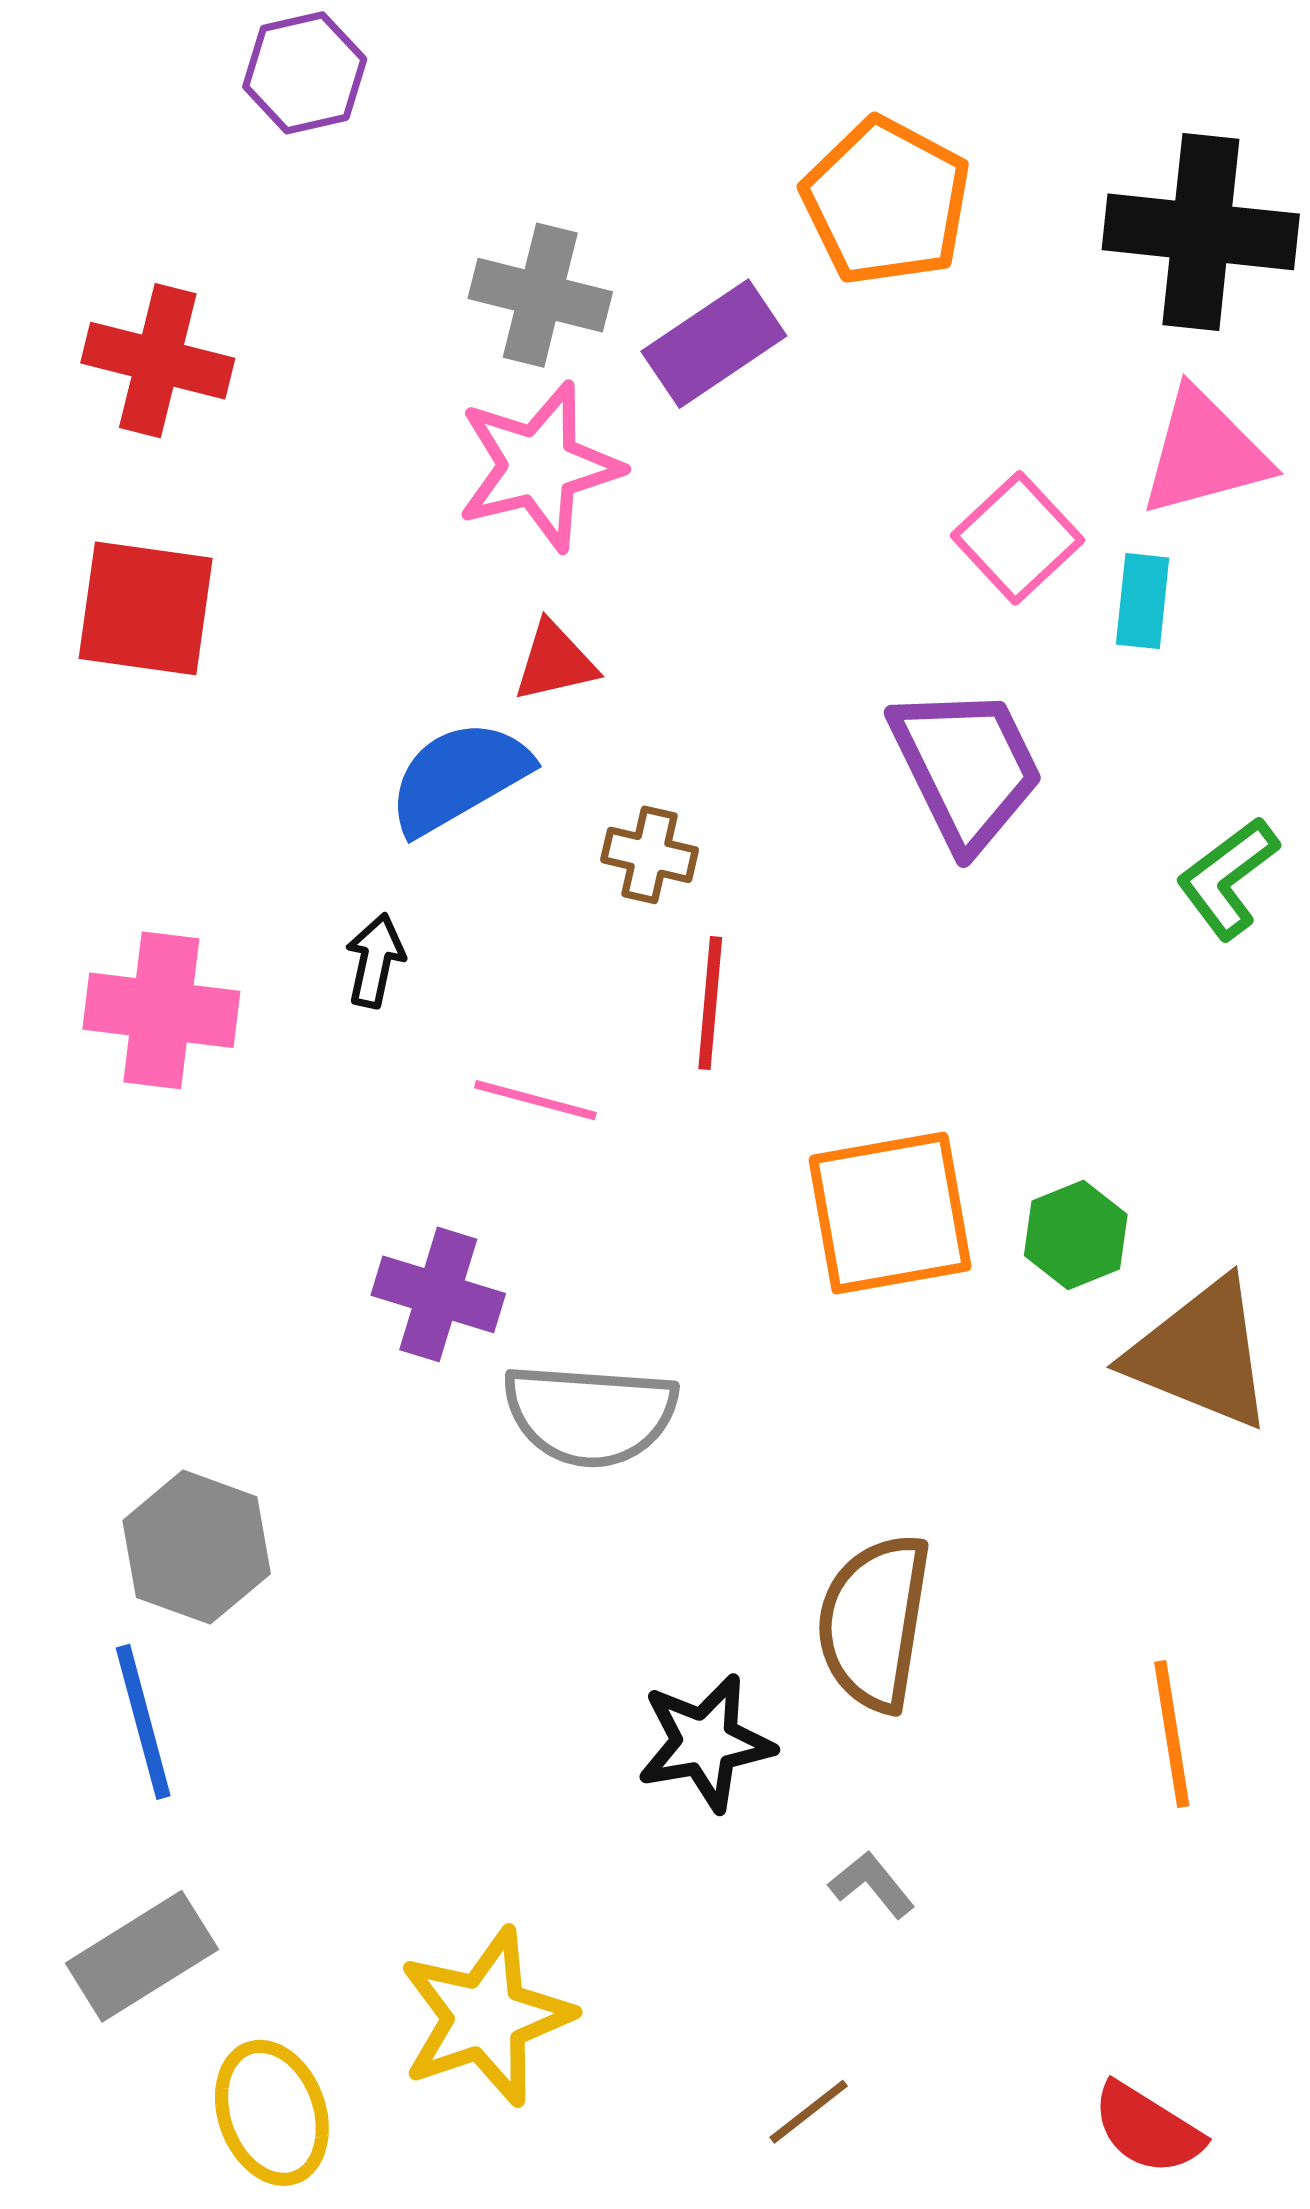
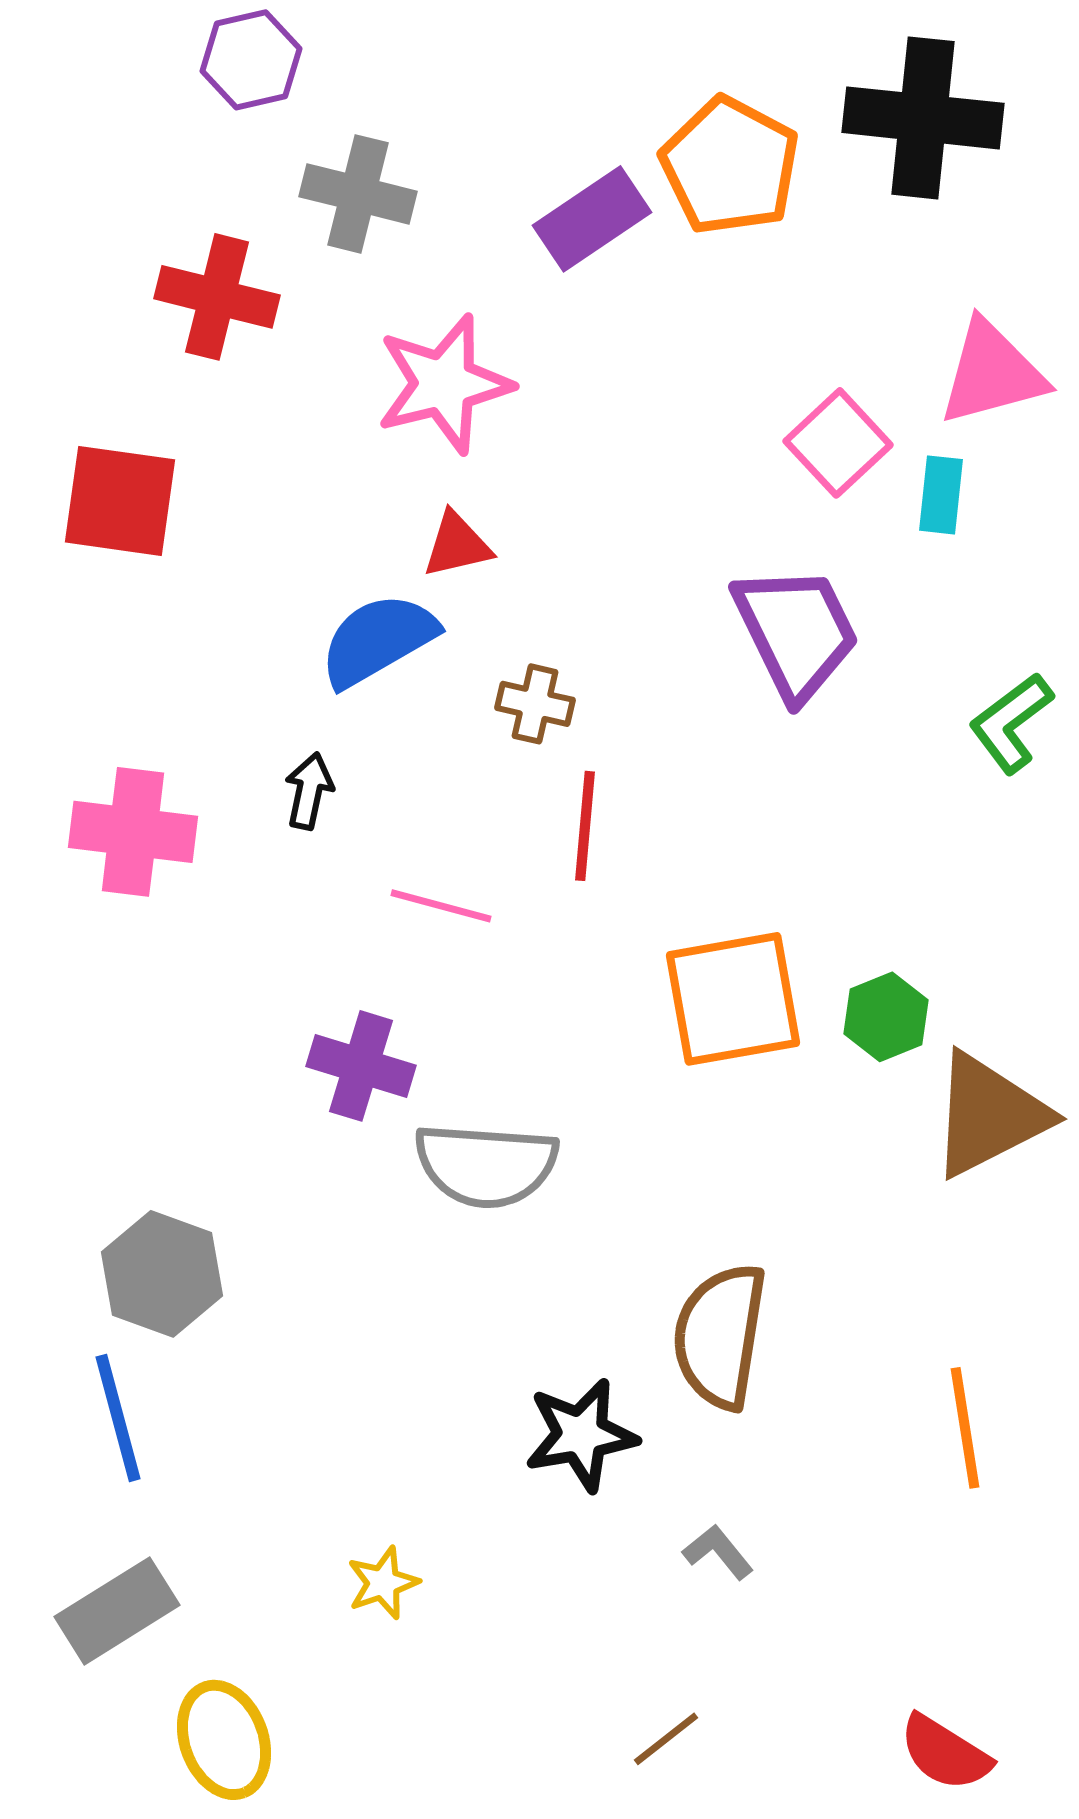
black cross: (1201, 232) -> (923, 118), moved
gray cross: (540, 295) -> (358, 194), moved
purple rectangle: (714, 344) -> (592, 219), moved
red cross: (158, 361) -> (217, 297), moved
brown triangle: (1201, 1354) -> (989, 1115), turned -49
yellow star: (486, 2017) -> (383, 1583), moved, size x0.5

